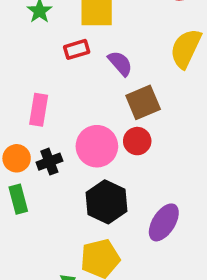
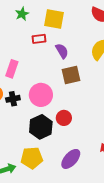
red circle: (137, 141) -> (64, 118), moved
purple ellipse: (164, 222) -> (71, 159), moved

